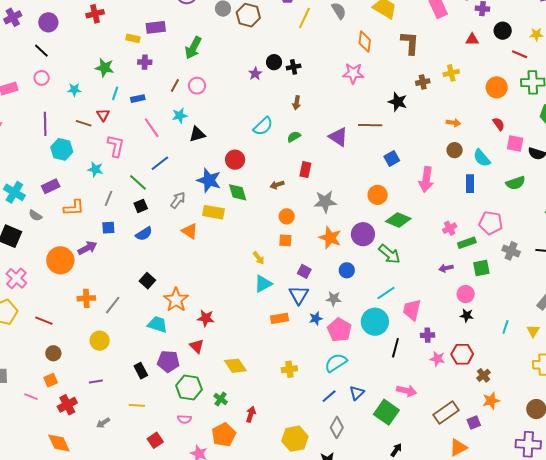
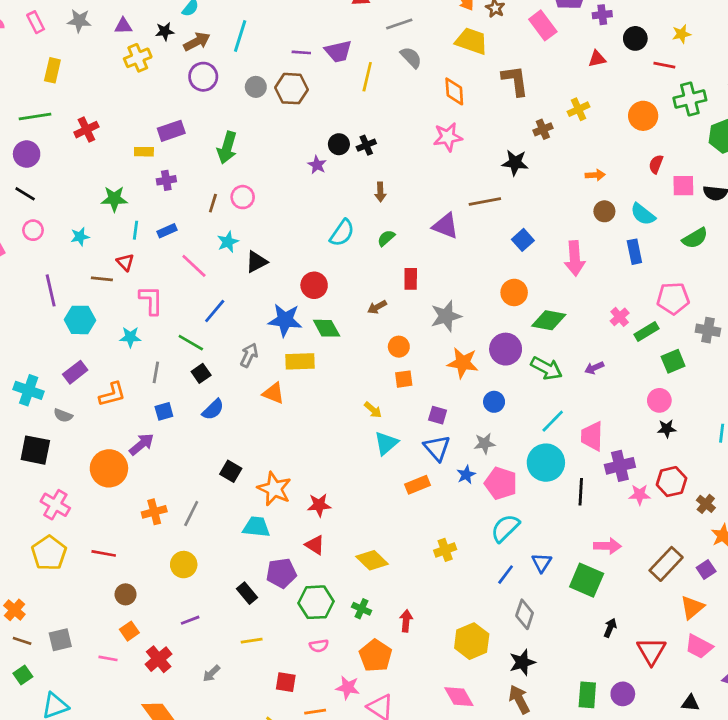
red semicircle: (499, 124) -> (656, 164), turned -112
purple arrow: (446, 268) -> (594, 368), moved
purple cross: (428, 335) -> (620, 466), size x1.5
red square: (155, 440) -> (286, 682), turned -35

